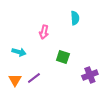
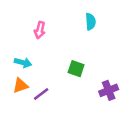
pink arrow: (44, 32) -> (40, 30), moved
orange triangle: (15, 80) -> (21, 86), moved, turned 40

